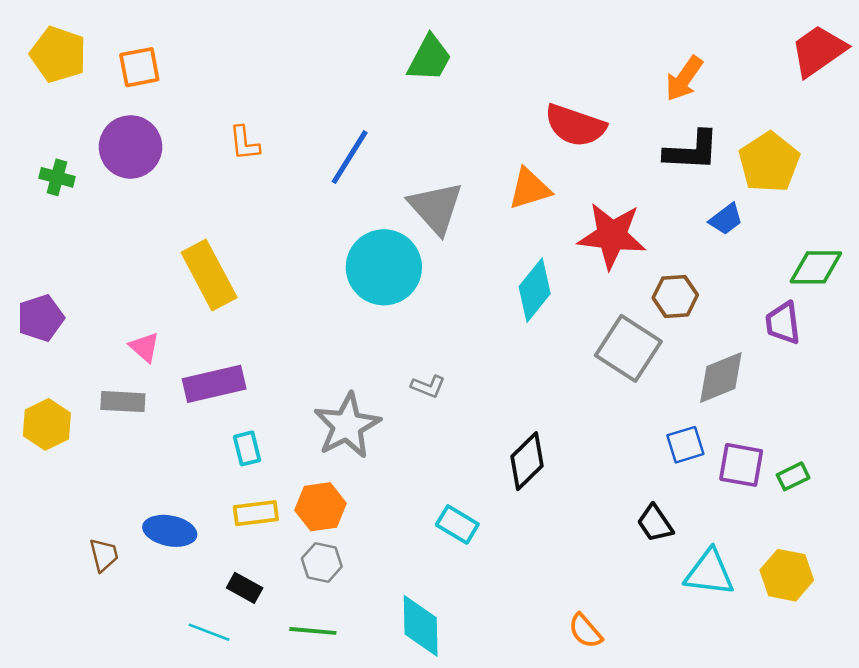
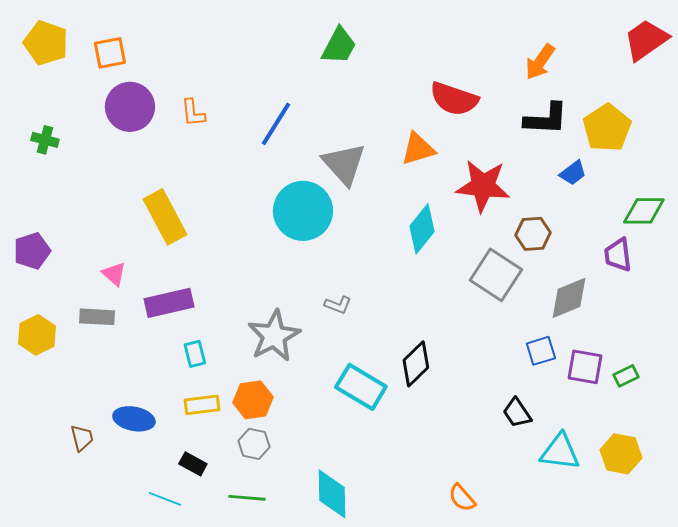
purple circle: (130, 147) -> (130, 107), moved
cyan rectangle: (457, 524) -> (361, 387), moved, size x1.5

